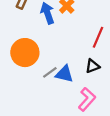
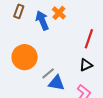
blue triangle: (64, 74) -> (56, 83), moved

